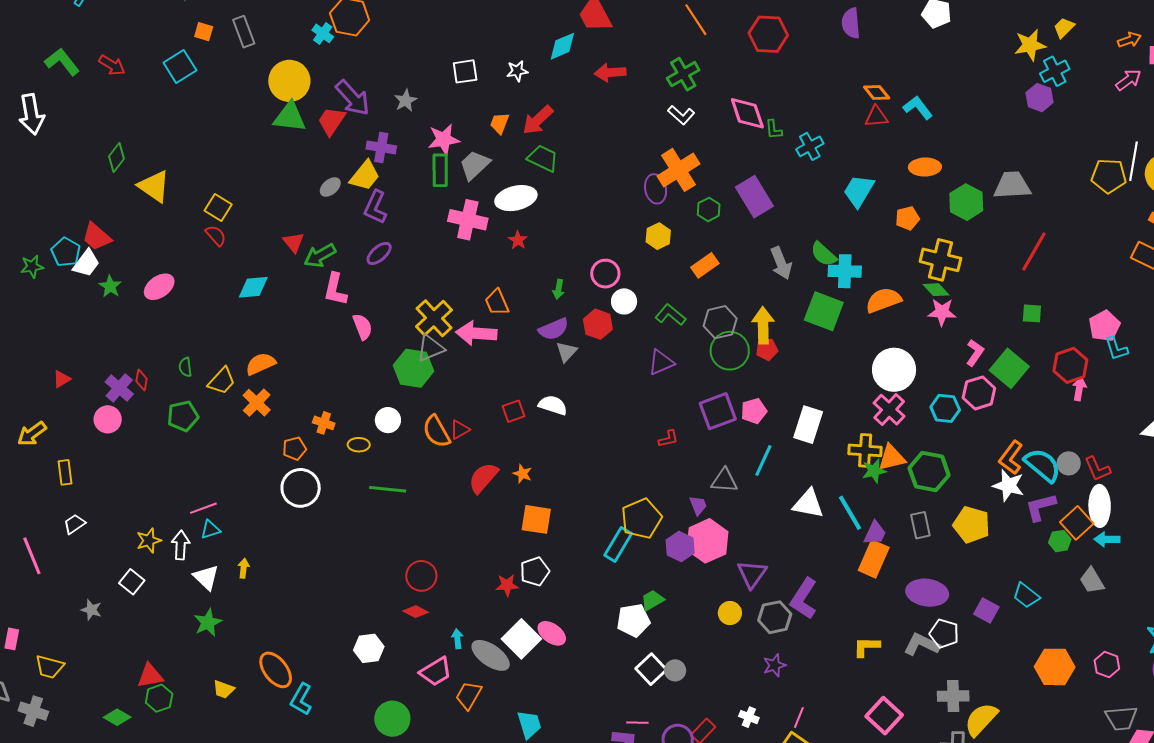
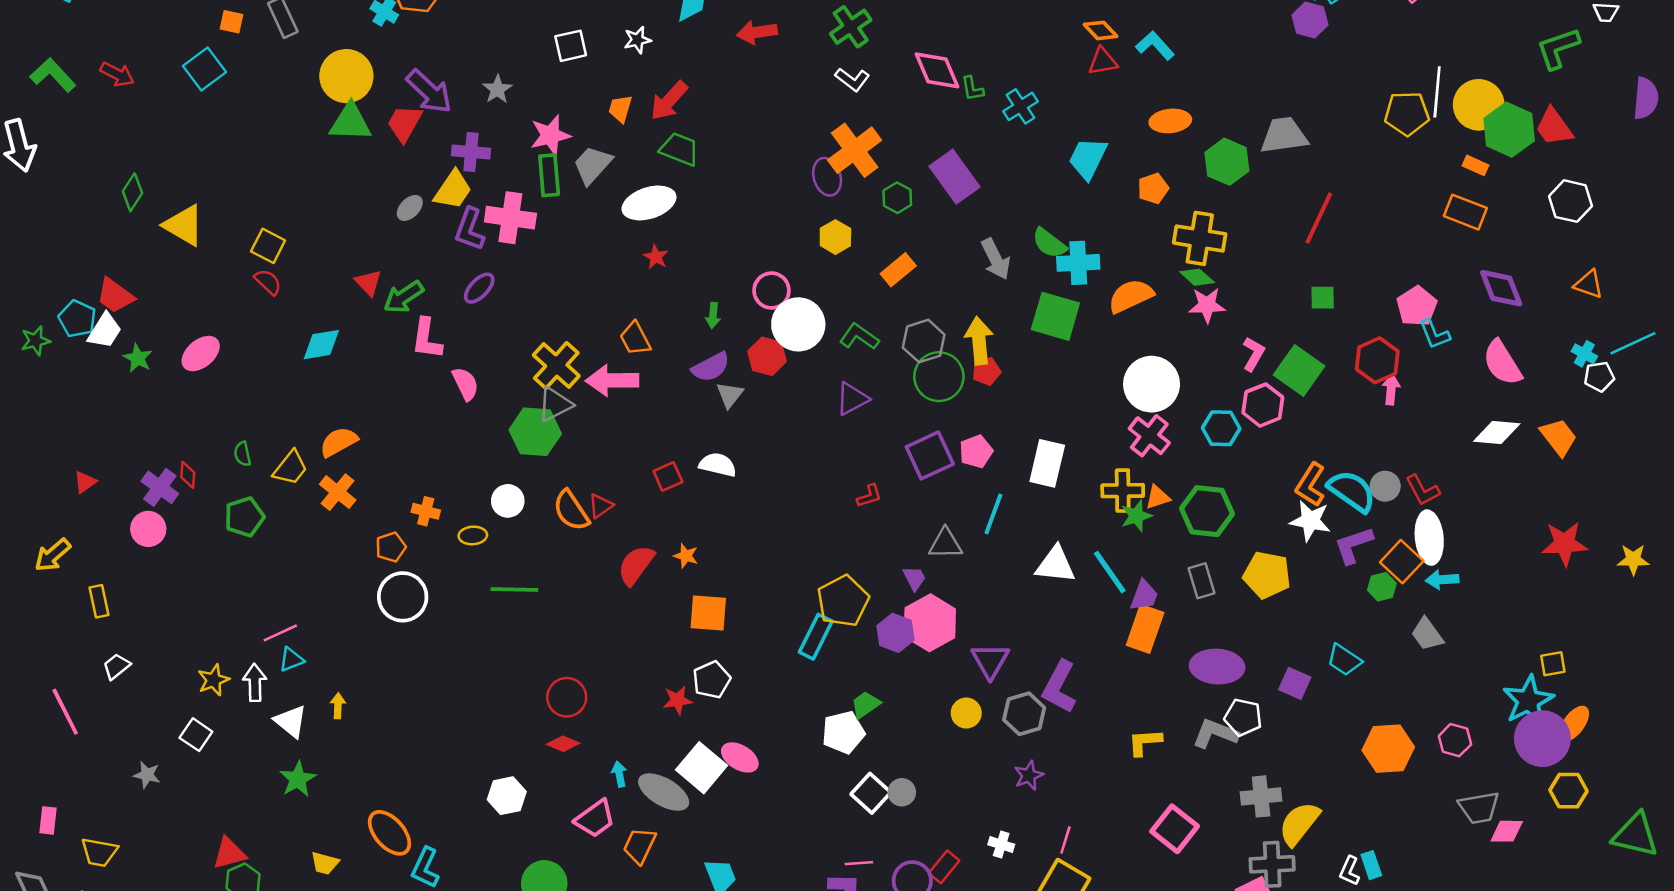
pink cross: (468, 220) -> (510, 218), moved
white circle: (624, 301) -> (798, 324), size x1.6
orange triangle: (892, 458) -> (1158, 497), size x0.7

